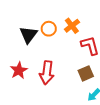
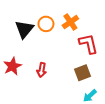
red arrow: (47, 73) -> (42, 70), size x0.6

